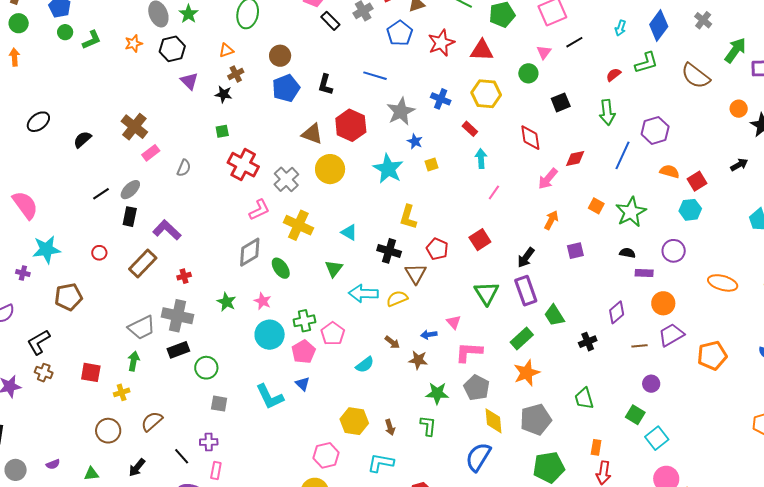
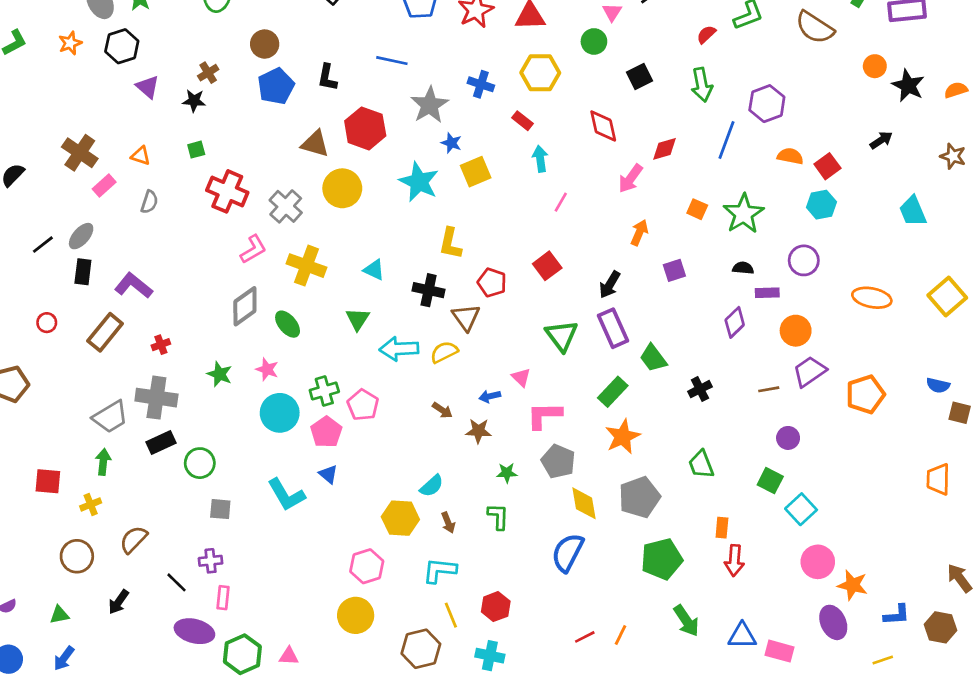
orange triangle: (226, 50) -> (141, 156), moved, turned 42
yellow square: (432, 164) -> (476, 172), size x1.6
purple diamond: (617, 312) -> (735, 322), moved
cyan semicircle: (365, 365) -> (432, 486), moved
green star: (437, 393) -> (507, 473), size x0.7

